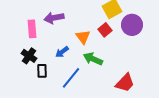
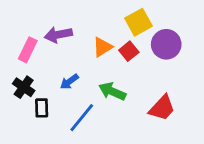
pink rectangle: (32, 29) -> (28, 50), turned 30
orange triangle: (83, 37) -> (103, 47), moved, turned 35
red trapezoid: (125, 83) -> (162, 108), moved

